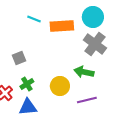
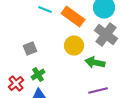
orange rectangle: (62, 26) -> (73, 16), turned 40
yellow circle: (60, 86) -> (74, 46), moved

